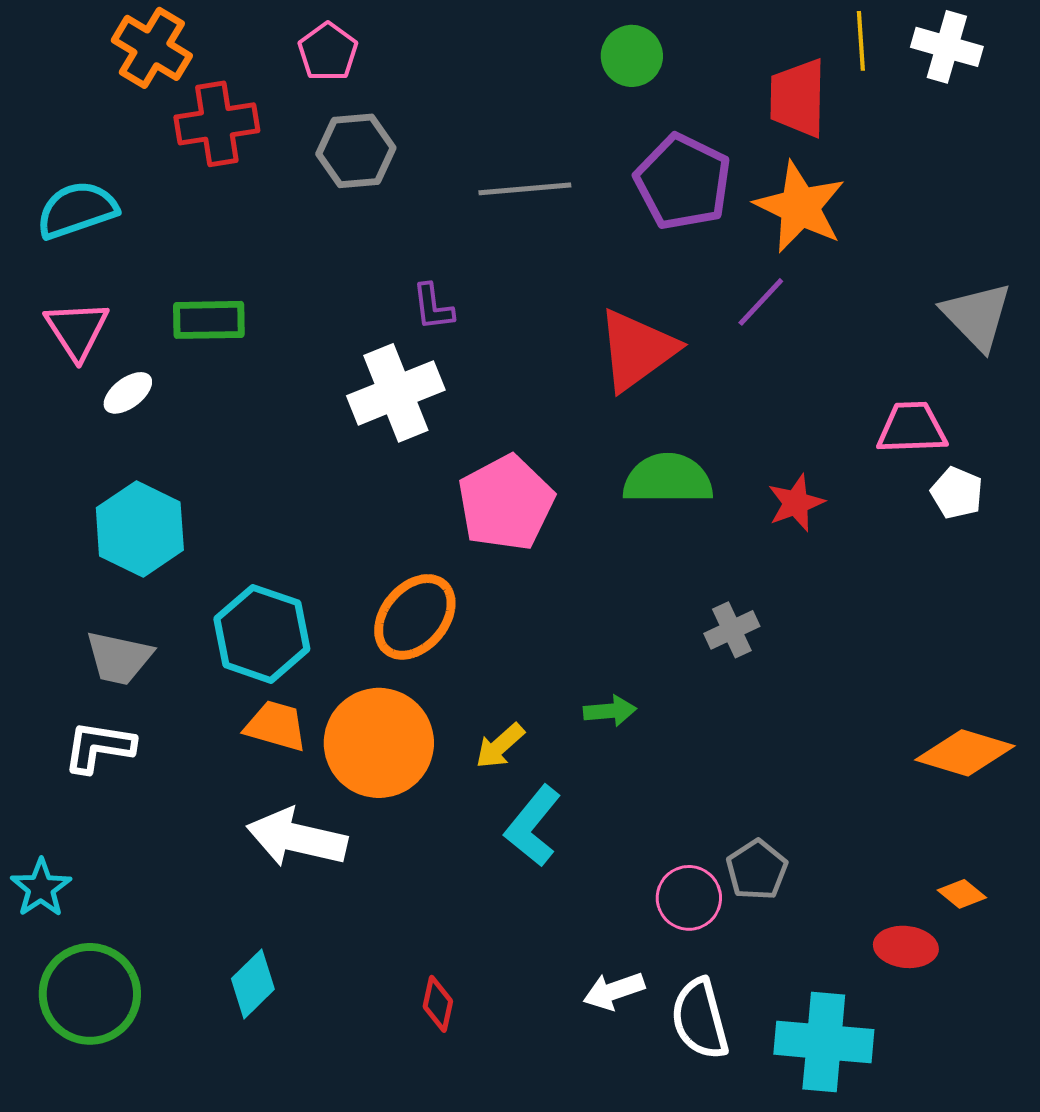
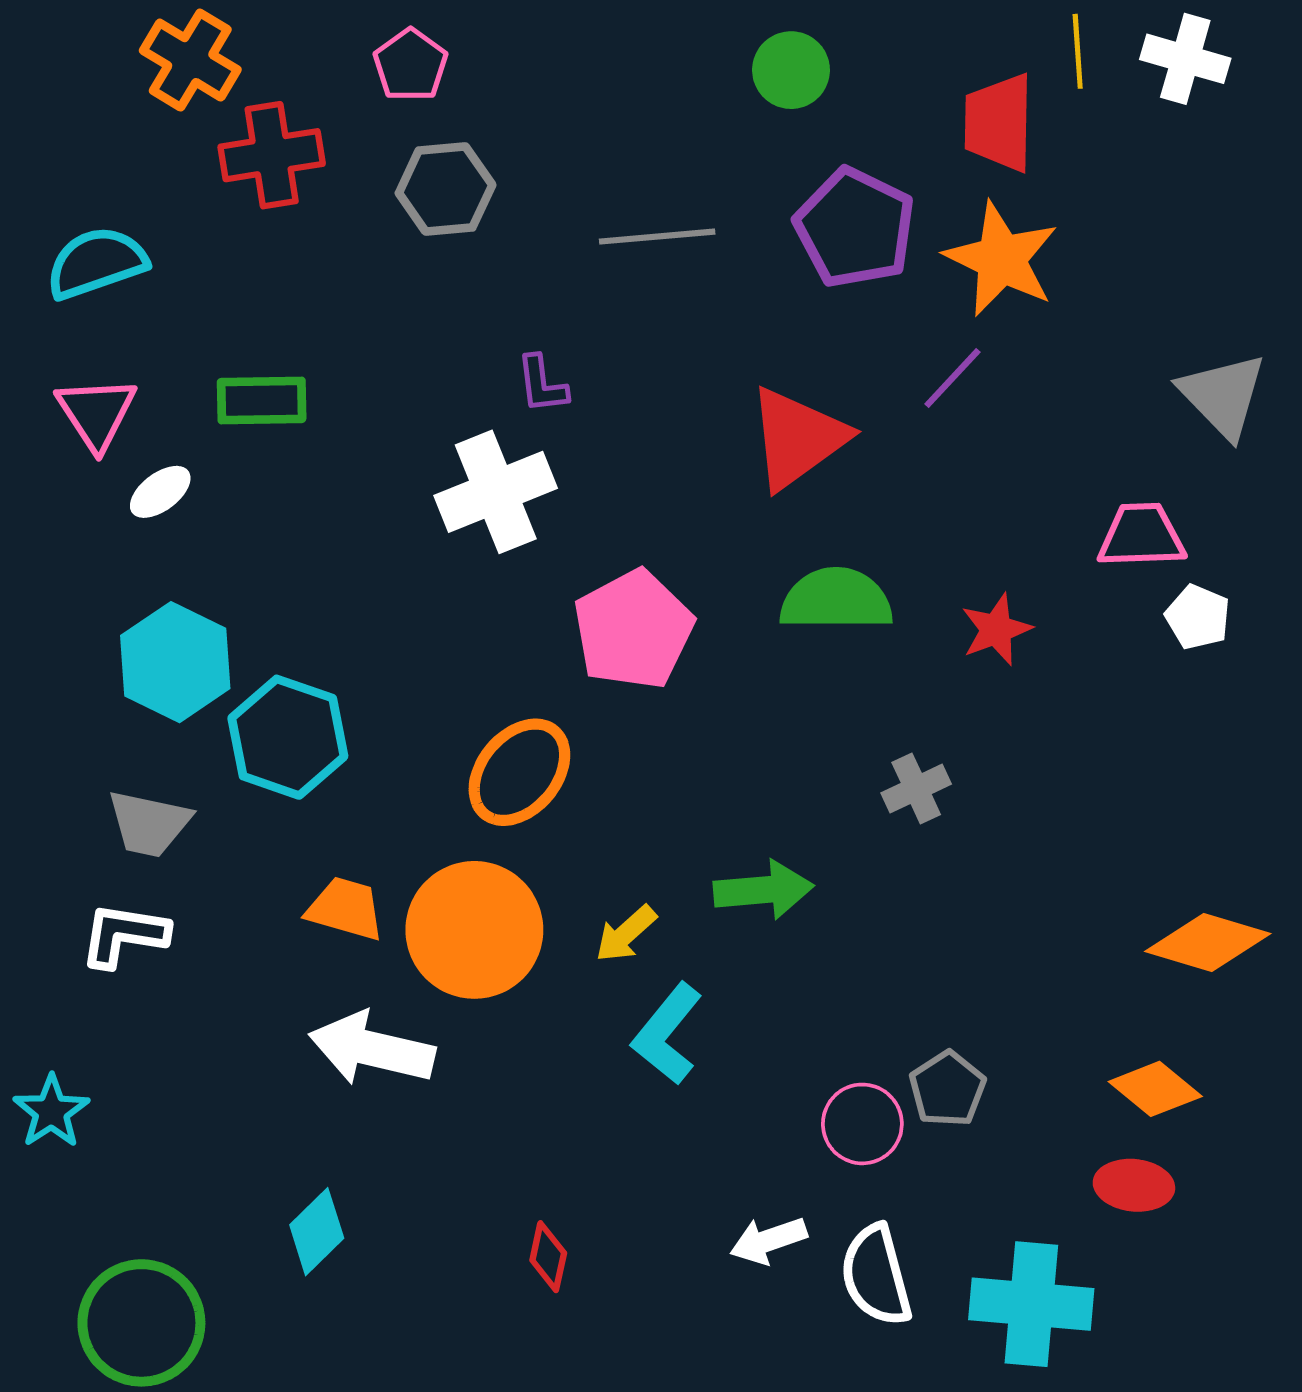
cyan hexagon: (262, 634) -> (288, 737), moved
green arrow: (610, 711) -> (763, 890), size x1.5
orange diamond: (962, 894) -> (1155, 1089), moved, size x1.5
green circle: (90, 994) -> (141, 1323), moved

